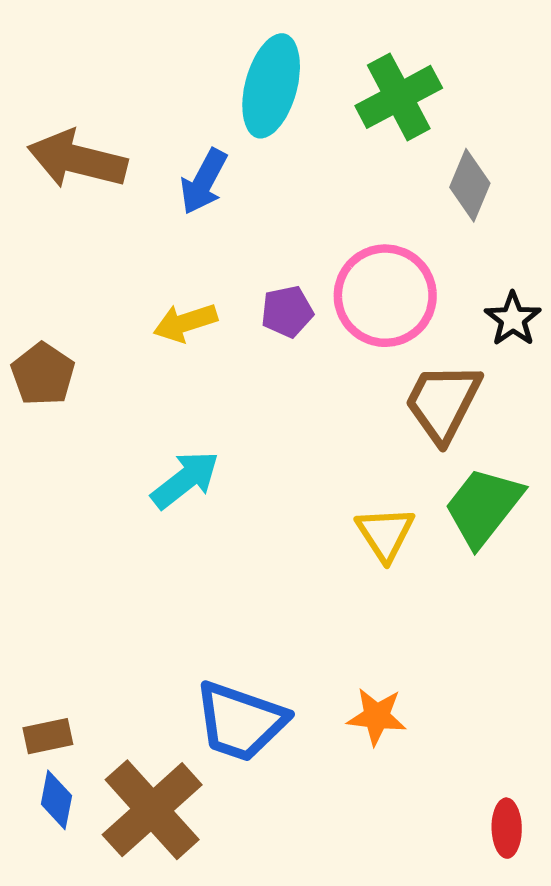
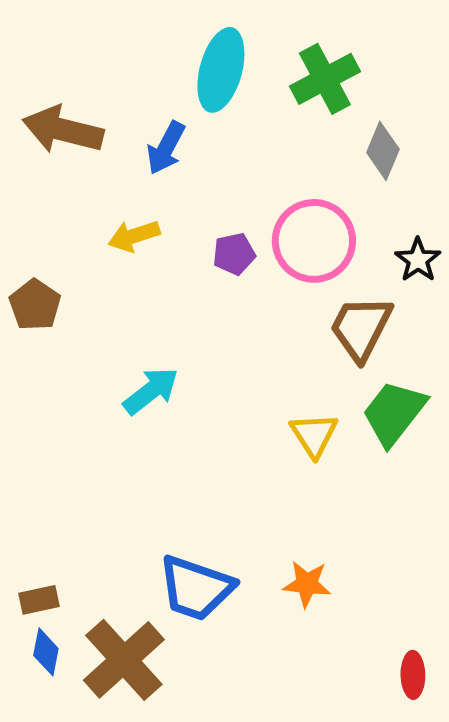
yellow arrow: (185, 323) -> (134, 236), moved

